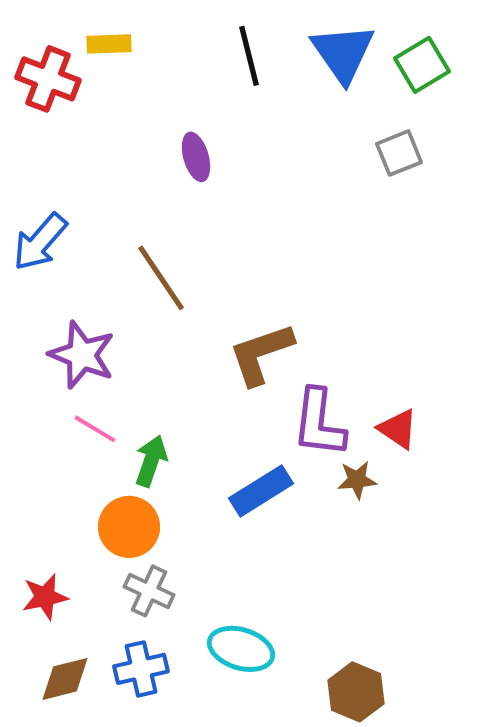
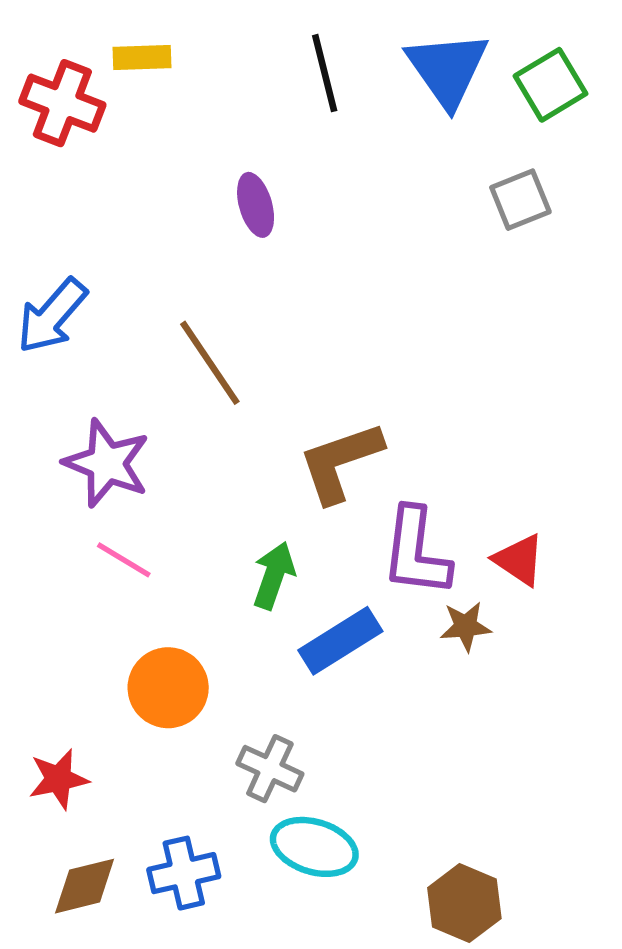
green arrow: (151, 461) -> (274, 576), moved
gray cross: (149, 591) -> (270, 769), moved

